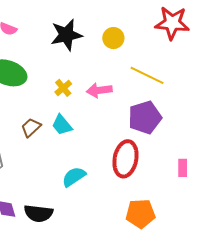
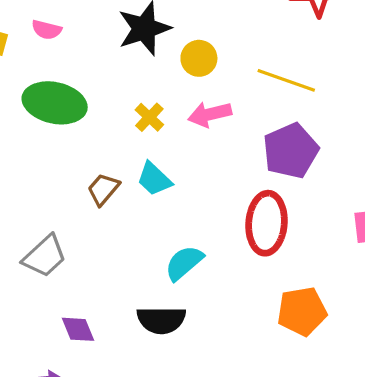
yellow circle: (113, 38) -> (199, 58), moved
black semicircle: (38, 213) -> (161, 320), moved

